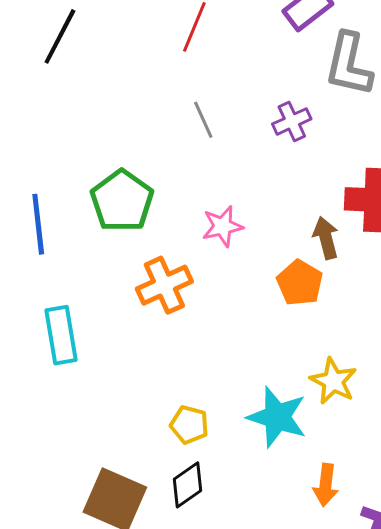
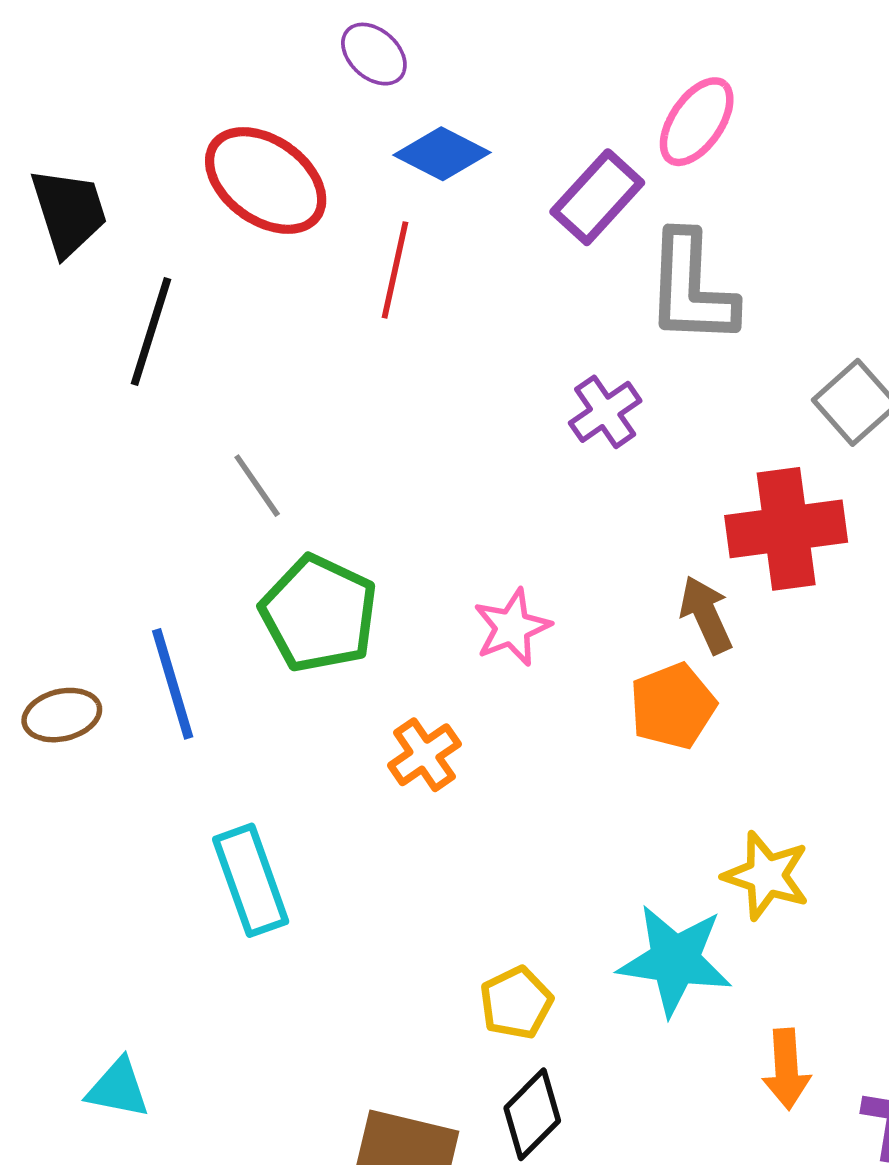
gray line: (203, 120) -> (257, 486), moved
orange pentagon: (300, 283) -> (673, 706), turned 30
orange cross: (164, 285) -> (424, 755), size x0.7
yellow pentagon: (189, 425) -> (516, 1003), turned -30

